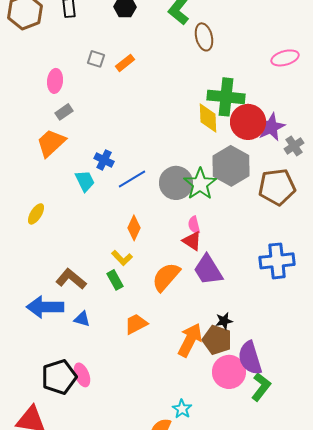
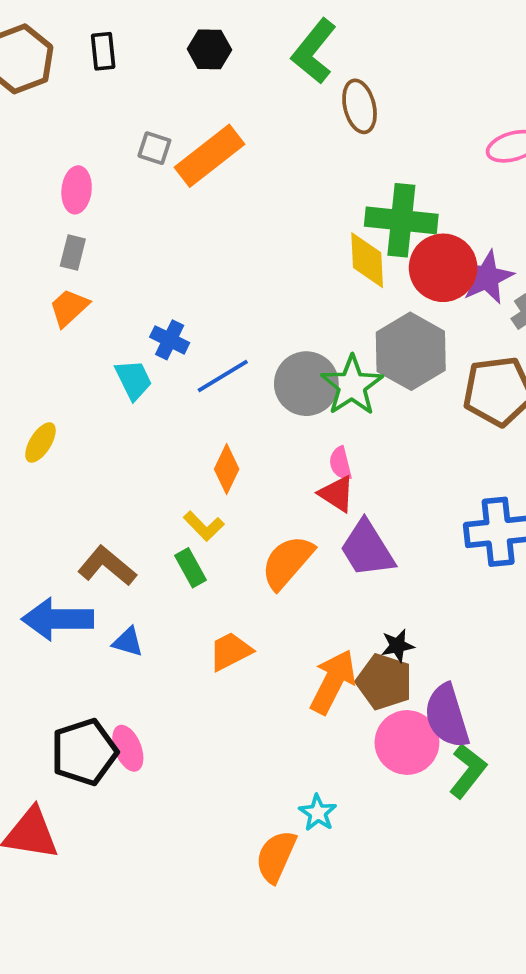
orange rectangle: (125, 63) -> (209, 156), size x1.8
gray rectangle: (64, 112) -> (73, 253), moved, turned -42
orange trapezoid: (51, 143) -> (69, 308), size x0.7

